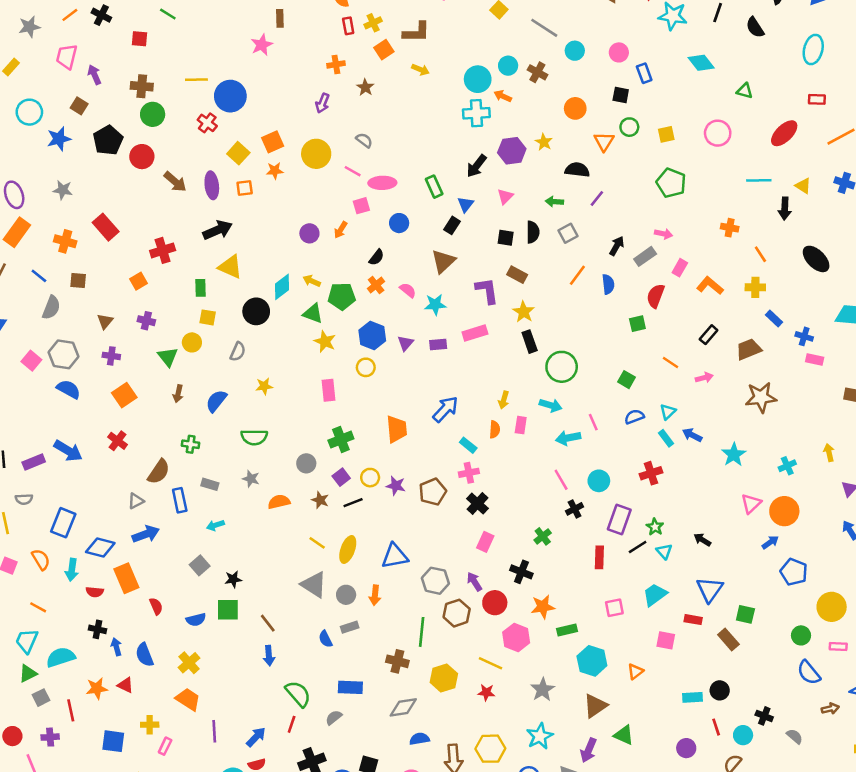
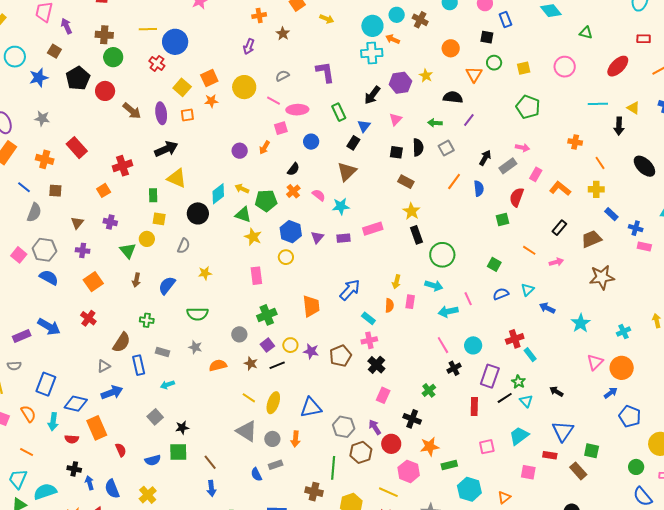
gray semicircle: (364, 140) -> (282, 76), turned -64
purple L-shape: (487, 291) -> (325, 72), moved
cyan rectangle: (666, 438) -> (530, 355), moved

